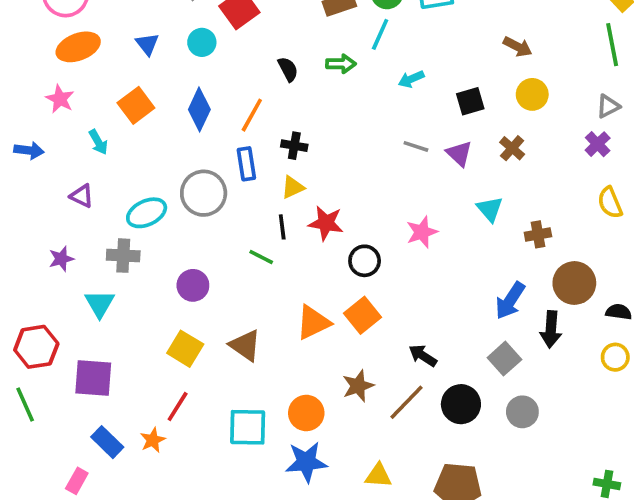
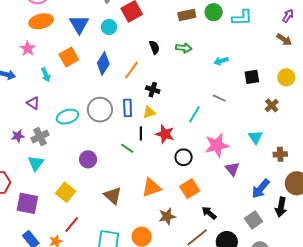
cyan line: (380, 34) -> (194, 114), moved
blue triangle: (147, 44) -> (79, 24), size x1.5
brown arrow: (518, 47) -> (284, 40), moved
purple triangle: (459, 153) -> (232, 169), moved
blue rectangle: (246, 164) -> (128, 108), moved
pink star: (422, 232) -> (217, 145), size x1.4
gray cross: (123, 256) -> (40, 137), moved, turned -36
orange square: (363, 315) -> (190, 189), moved
yellow square: (185, 349) -> (66, 192), moved
brown star: (358, 386) -> (167, 216), moved

